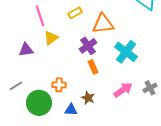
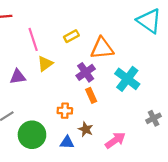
orange cross: (59, 85) -> (65, 111), moved
pink arrow: (123, 90) -> (115, 140), moved

